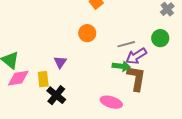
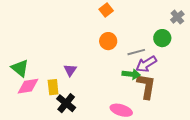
orange circle: (87, 33) -> (108, 41), moved
green circle: (160, 38) -> (162, 38), moved

